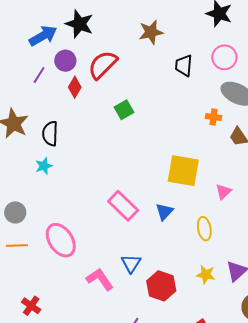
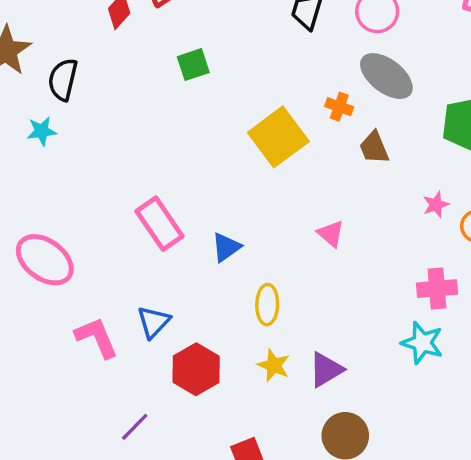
yellow square: (183, 171) -> (278, 137), moved, turned 32
pink triangle: (223, 192) -> (331, 234), turned -48
yellow ellipse: (204, 229) -> (267, 305), moved
pink ellipse: (61, 240) -> (45, 260), turned -32

